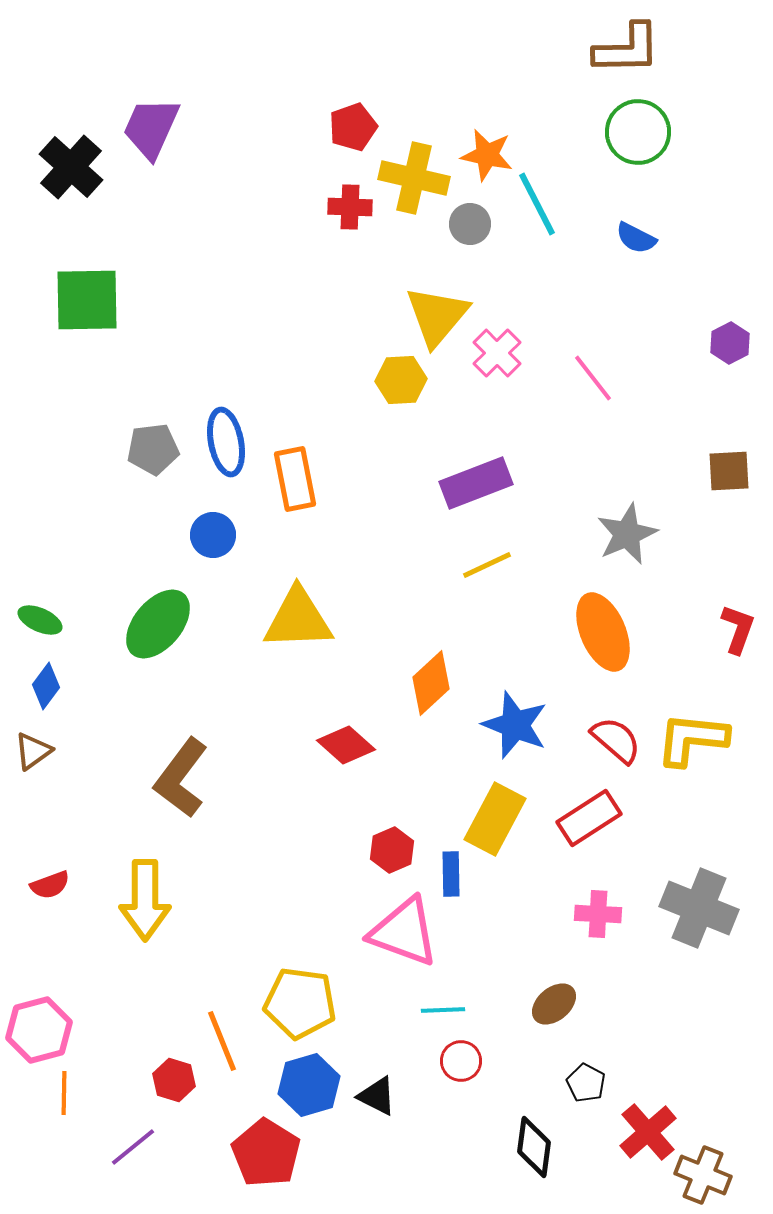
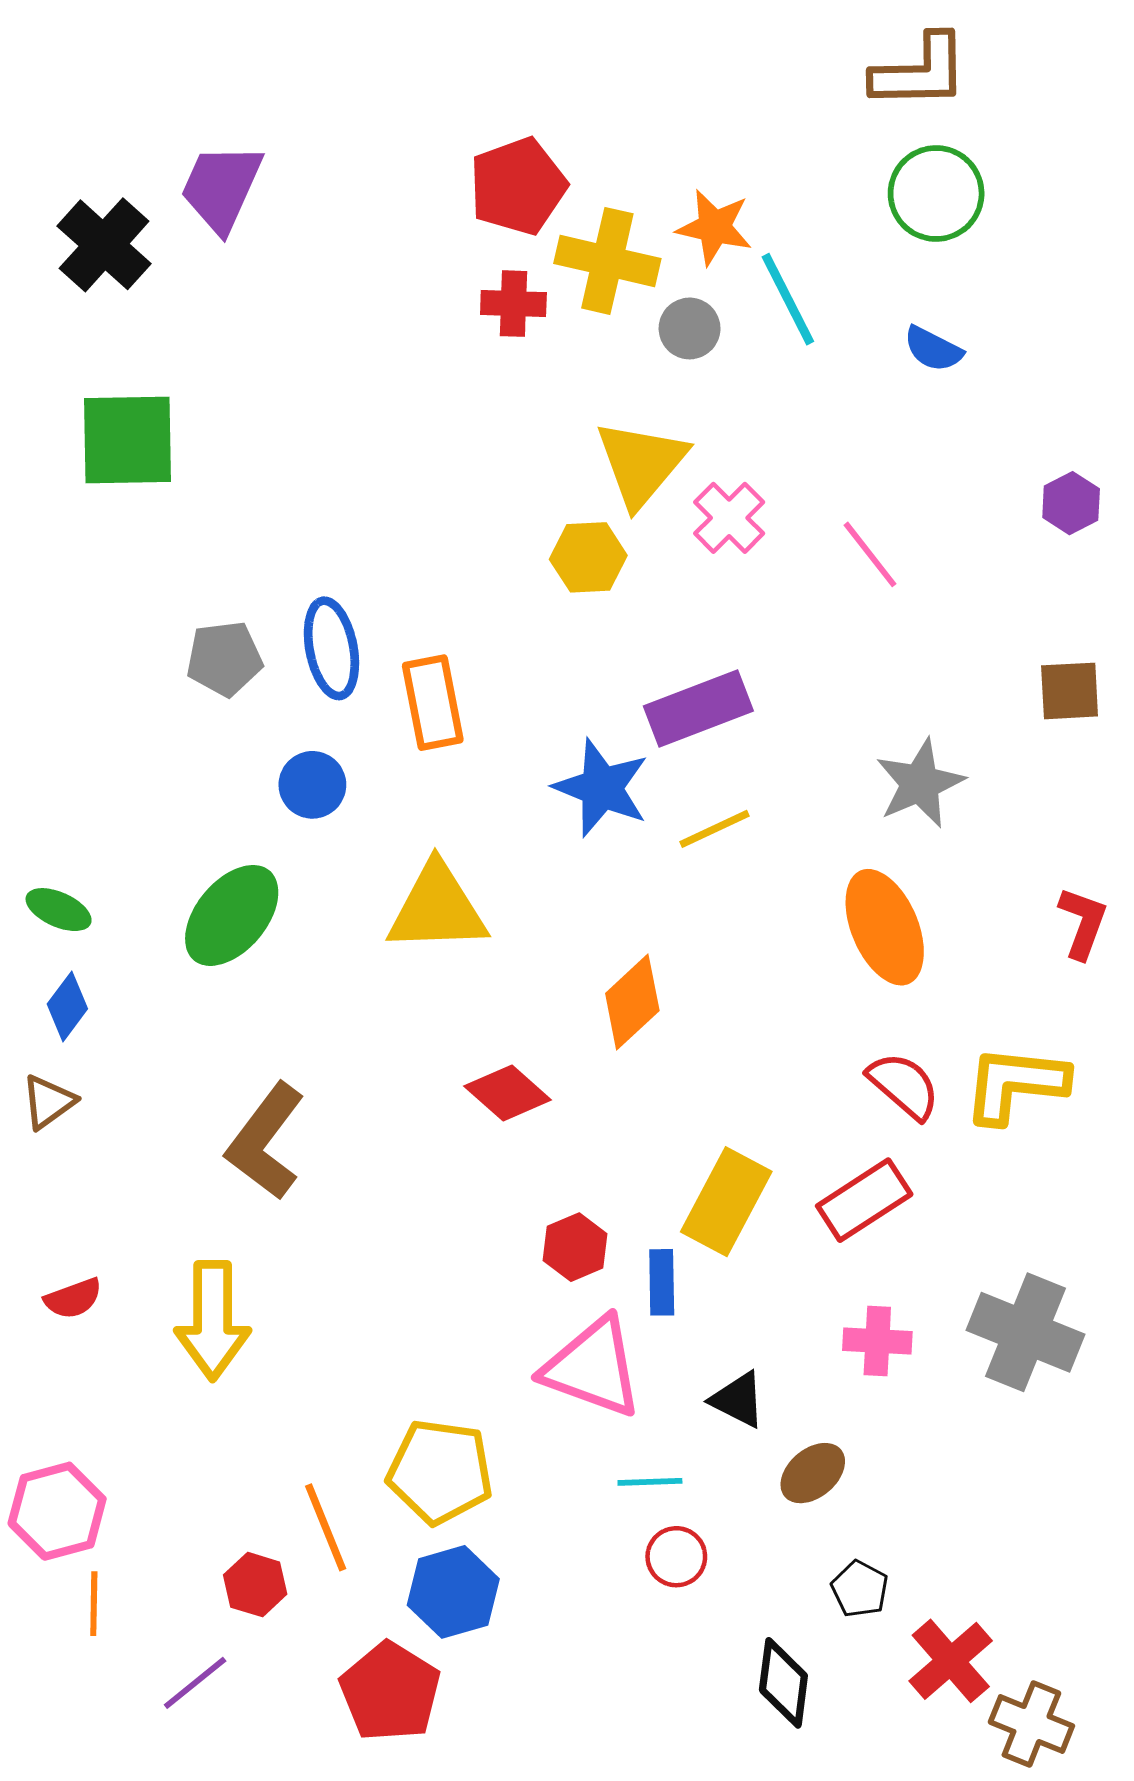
red pentagon: (353, 127) -> (518, 186), size x1.4
blue star: (515, 725) -> (601, 788), moved
black triangle: (377, 1096) -> (738, 1400), moved

